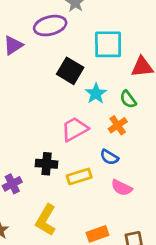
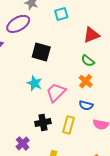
cyan square: (108, 44) -> (61, 14), moved, size x0.6
cyan star: (96, 94) -> (34, 83), moved
yellow rectangle: (79, 176) -> (69, 125), turned -42

